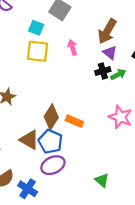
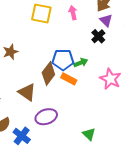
black cross: (103, 71) -> (98, 36), turned -32
green arrow: (118, 74) -> (81, 63), moved
blue pentagon: (50, 141) -> (63, 60), moved, turned -30

